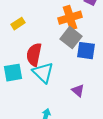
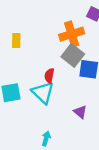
yellow rectangle: (18, 24) -> (16, 40), turned -56
red semicircle: (34, 55) -> (49, 76), moved, size x0.6

